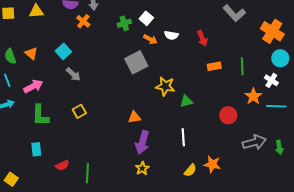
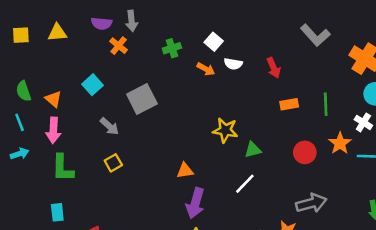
white square: (146, 18) -> (214, 42), moved
orange triangle: (31, 53) -> (53, 99), moved
gray square: (136, 62) -> (142, 99), moved
gray arrow: (73, 74) -> (109, 126), moved
pink arrow: (33, 86) -> (53, 130), turned 120
red circle: (228, 115) -> (305, 152), moved
white line: (183, 137) -> (245, 184), moved, turned 48
gray arrow: (254, 142) -> (311, 203), moved

